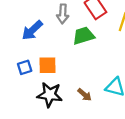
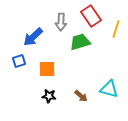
blue square: (25, 67) -> (19, 61), moved
black star: (50, 95) -> (49, 96), size x0.6

